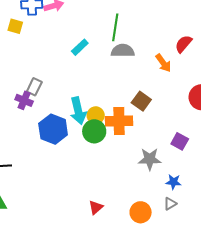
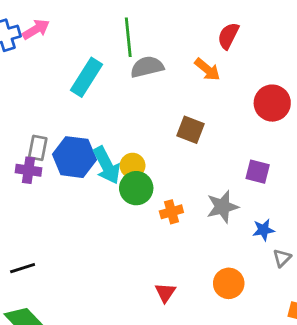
cyan rectangle: (80, 47) -> (86, 77), size x1.5
orange cross: (119, 121) -> (171, 212), moved, size x0.6
blue hexagon: (53, 129) -> (74, 157), moved
gray triangle: (170, 204) -> (282, 258), moved

